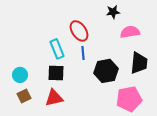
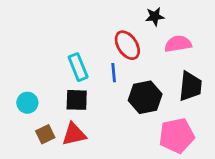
red ellipse: (79, 31) -> (127, 45), moved
brown square: (24, 96) -> (45, 134), moved

